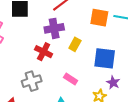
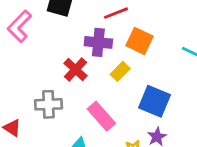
orange square: (99, 18) -> (139, 41), moved
pink rectangle: (71, 79) -> (101, 116), size x1.5

